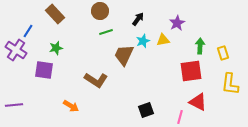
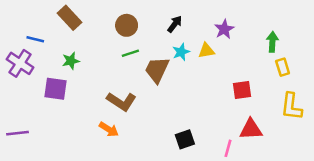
brown circle: (100, 11) -> (127, 25), moved
blue line: (28, 31) -> (35, 39), turned 72
green line: (106, 32) -> (130, 53), moved
green arrow: (200, 46) -> (272, 42), moved
red square: (191, 71) -> (242, 90), size x0.7
red triangle: (198, 102) -> (251, 129), turned -30
orange arrow: (71, 106) -> (109, 129), moved

